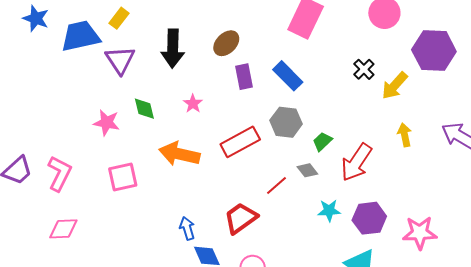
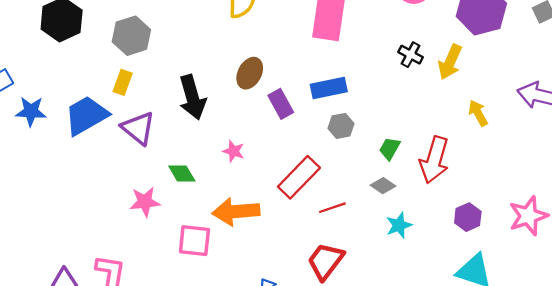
blue rectangle: (288, 76) -> (329, 88), turned -40
gray hexagon: (286, 122) -> (341, 126), moved, size x0.7
pink square: (123, 177) -> (194, 241), moved, turned 36
red line: (276, 185) -> (332, 208), moved, turned 40
cyan star: (329, 210) -> (399, 225), moved
purple hexagon: (369, 218) -> (468, 217), size x0.7

